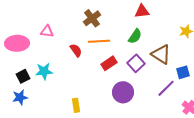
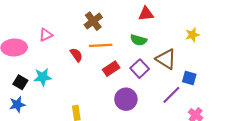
pink triangle: (47, 31) -> (46, 35), turned -32
green semicircle: (135, 36) -> (139, 40), turned 70
blue square: (183, 72) -> (189, 78), turned 32
black square: (23, 76) -> (20, 82), turned -32

